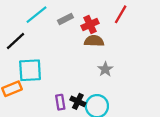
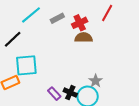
gray star: (105, 69) -> (96, 81), moved
purple rectangle: (60, 102) -> (54, 94), turned -32

